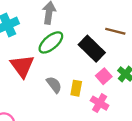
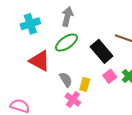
red triangle: (22, 66) -> (40, 61), turned -30
pink cross: (100, 103) -> (73, 99), moved

